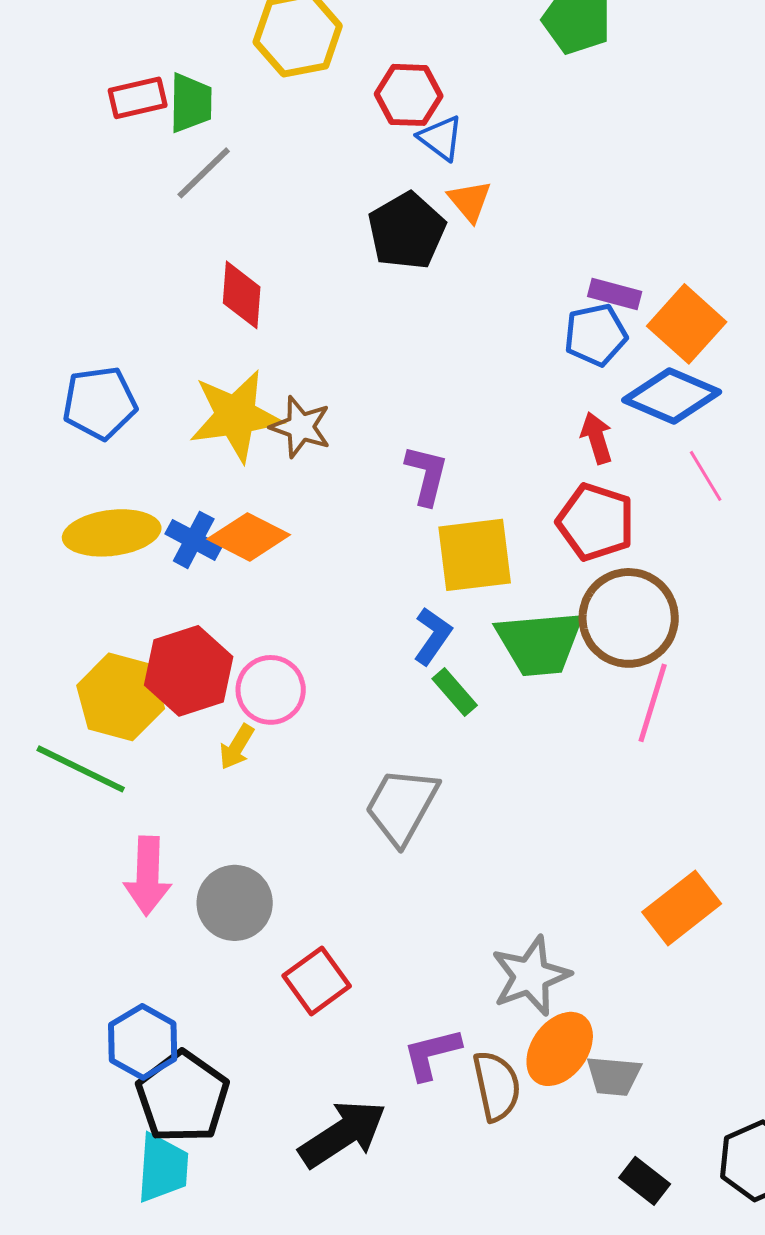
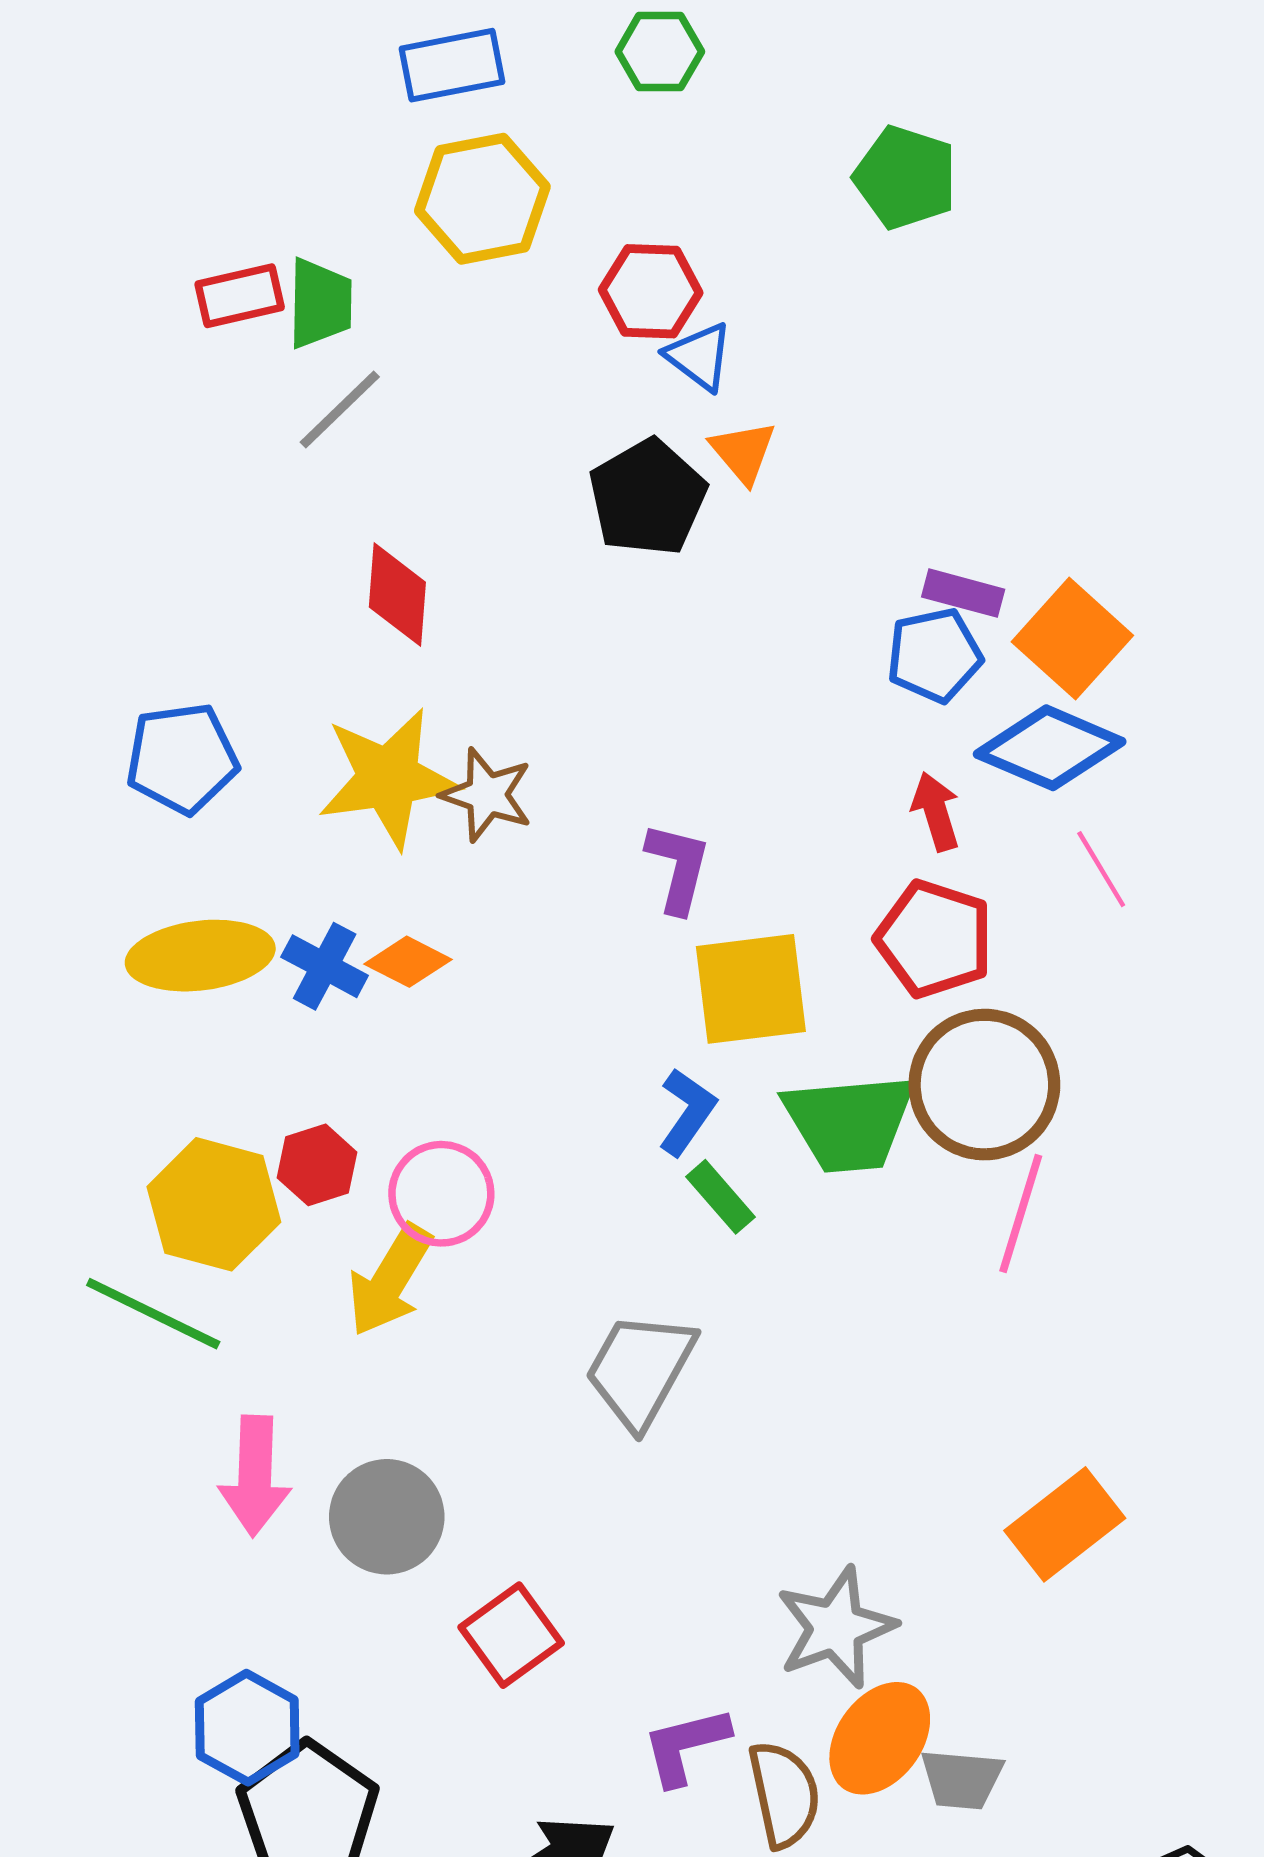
orange diamond: (249, 537) -> (408, 962), size x0.7
red hexagon: (189, 671) -> (317, 1165), size x0.6
yellow arrow: (237, 747) -> (390, 1280), size x1.6

